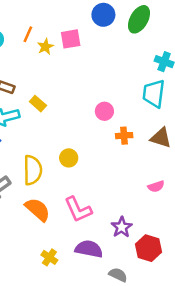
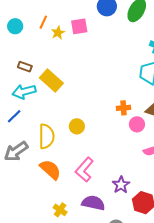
yellow rectangle: (38, 104) -> (51, 80), size x1.6
pink circle: (104, 111) -> (137, 124), moved
pink L-shape: (78, 209) -> (84, 170), turned 65

